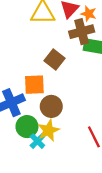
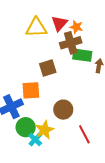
brown square: (54, 60) -> (48, 68), turned 36
brown circle: (51, 106) -> (63, 110), moved

